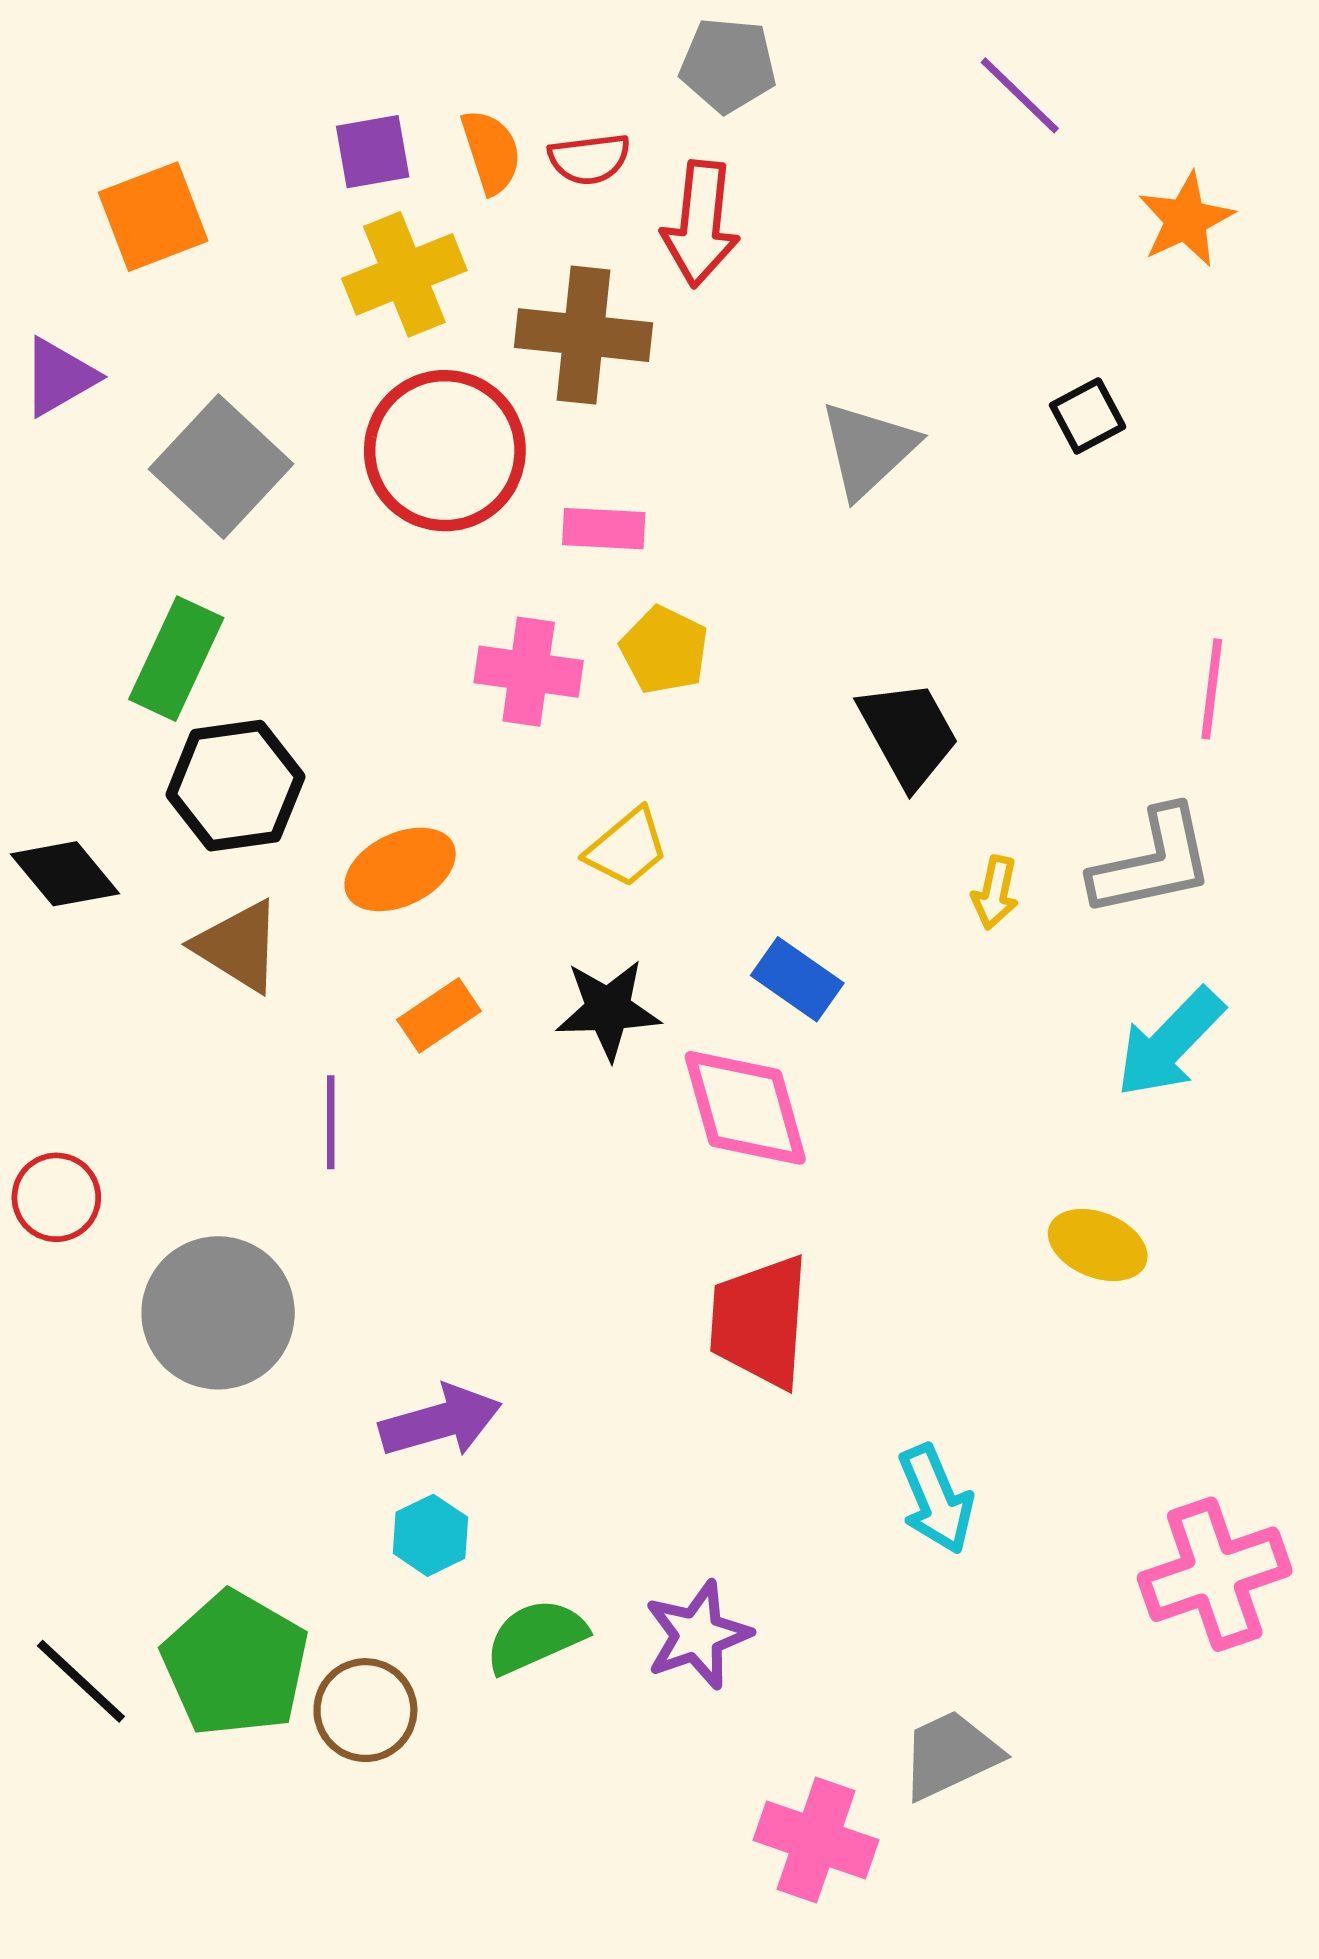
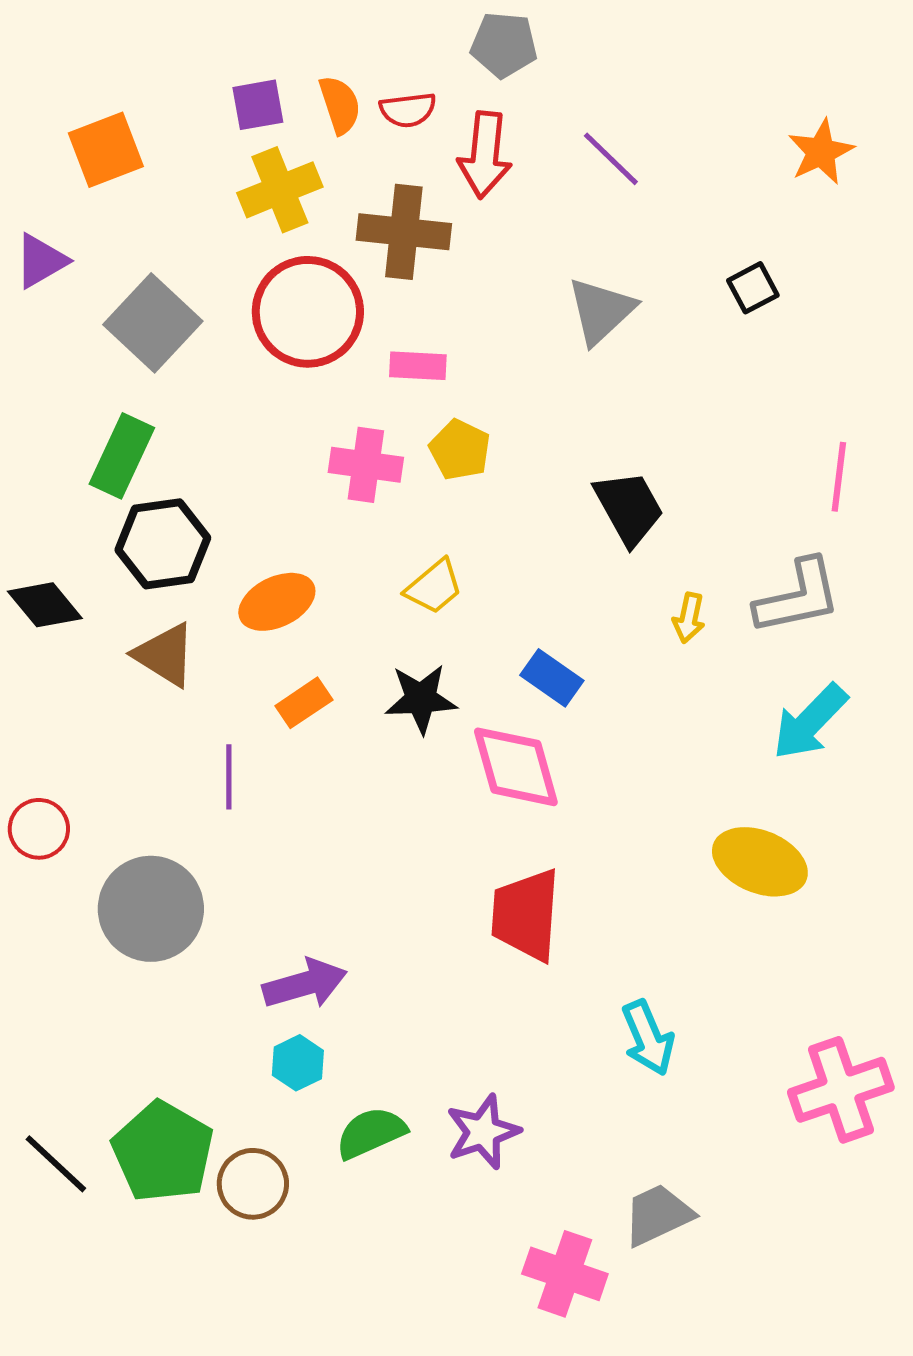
purple line: (1020, 95) -> (611, 159), moved
yellow ellipse: (1098, 1245) -> (760, 862), size x1.4

